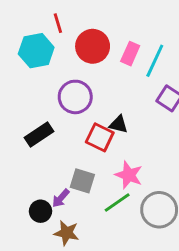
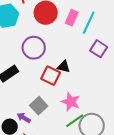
gray square: (82, 181) -> (39, 106), turned 30
purple arrow: (61, 198) -> (24, 118), turned 80
green line: (117, 203) -> (75, 121), moved

